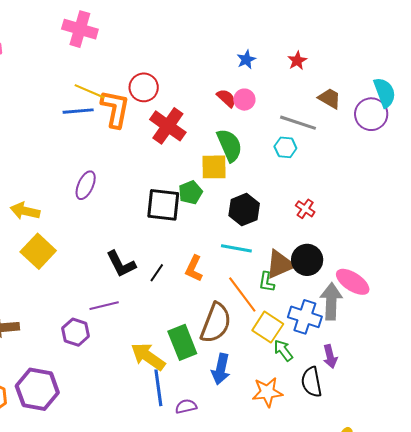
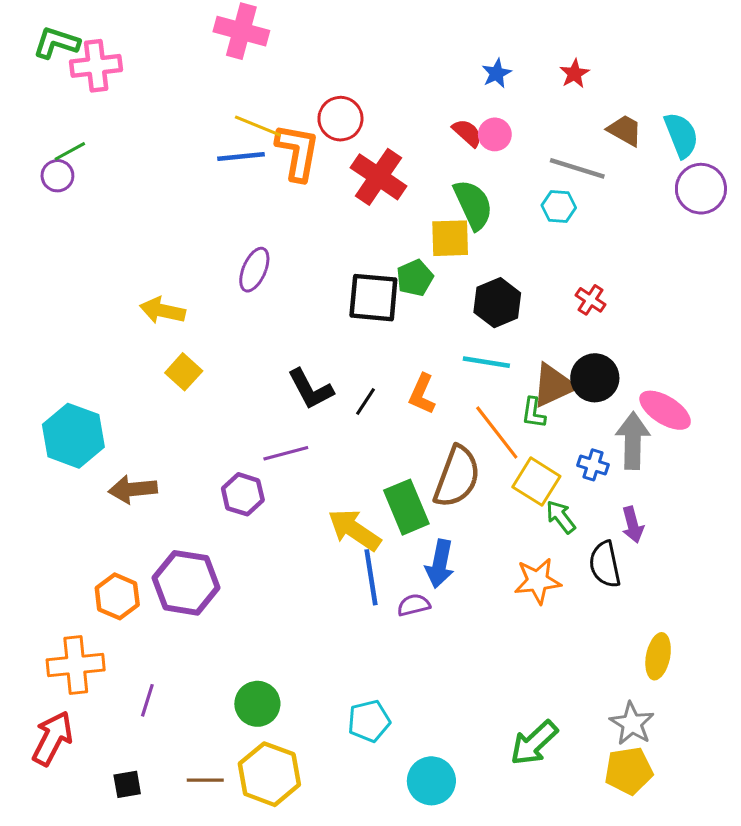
cyan semicircle: (385, 92) -> (681, 135), moved
purple circle: (371, 114) -> (701, 189), moved
yellow square: (38, 251) -> (184, 372), size x0.7
blue cross: (305, 317) -> (593, 465), size x0.6
blue arrow: (221, 369) -> (440, 564), moved

